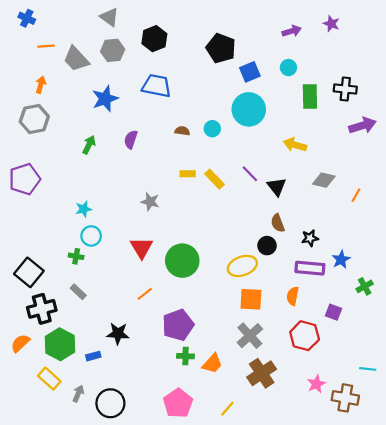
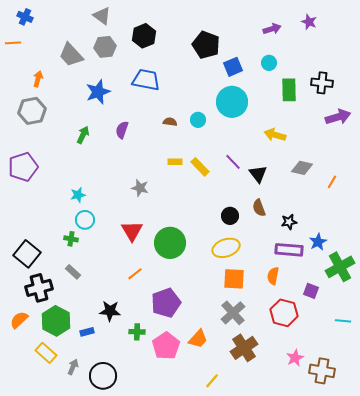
orange line: (46, 46) -> (13, 43), moved
black circle: (267, 246) -> (230, 216), moved
green cross: (365, 286) -> (340, 267), size x1.8
green cross: (185, 356) -> (137, 332), moved
cyan line: (368, 369) -> (343, 321), moved
pink pentagon: (178, 403) -> (166, 346), moved

